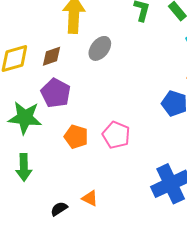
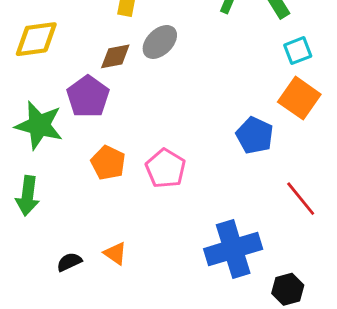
brown diamond: (51, 56) -> (115, 56), moved

